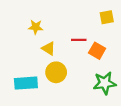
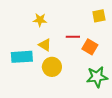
yellow star: (36, 27) -> (40, 20), moved
cyan rectangle: (26, 83) -> (22, 57), moved

